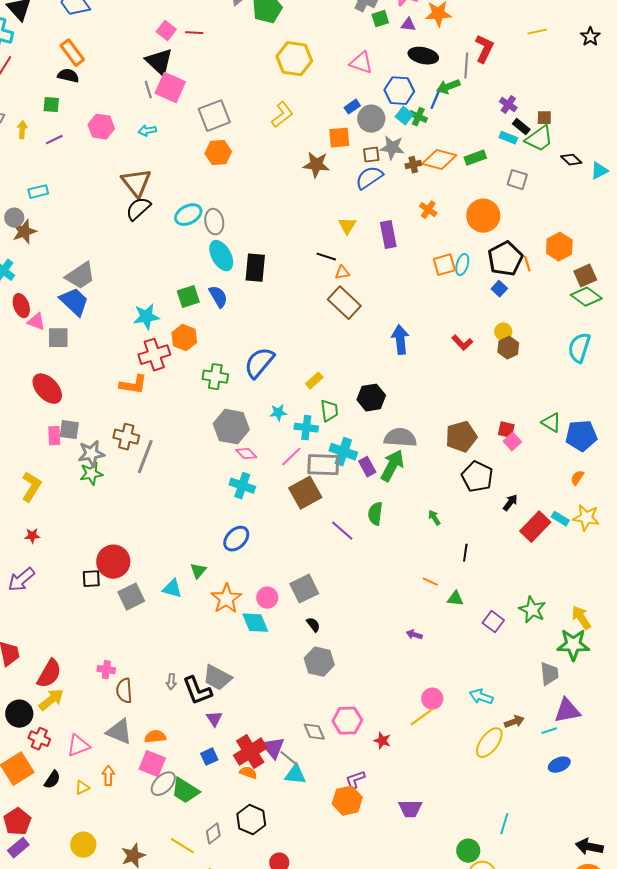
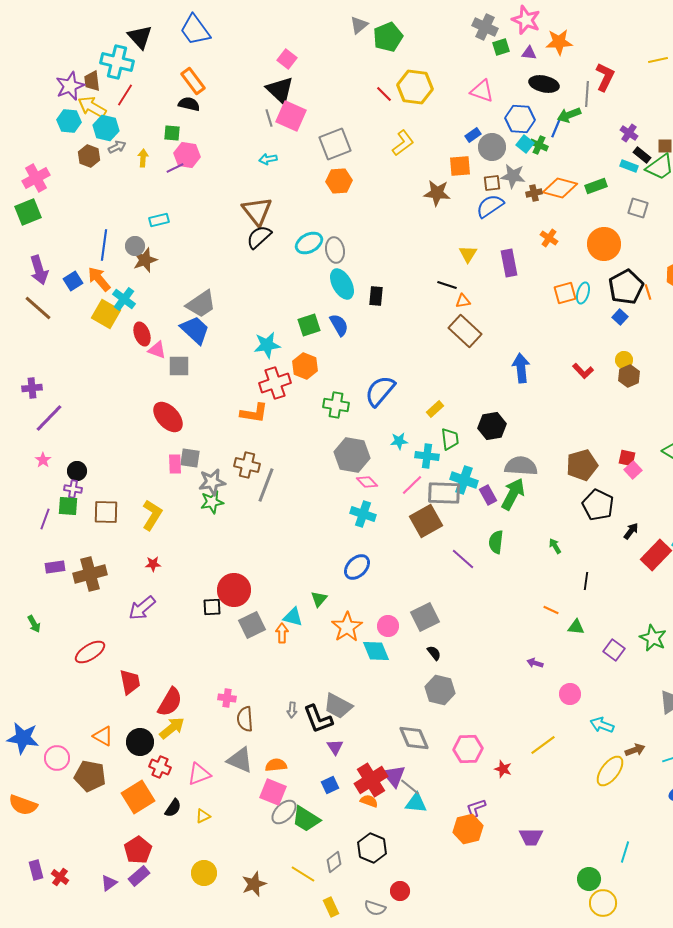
red line: (194, 33) -> (384, 94), moved, turned 42
pink hexagon: (101, 127) -> (187, 155), moved
black rectangle: (255, 268) -> (376, 296), size x0.7
pink circle: (432, 699) -> (570, 694), moved
gray diamond: (314, 732) -> (414, 738), moved, size x1.4
orange arrow: (108, 776) -> (282, 633), moved

